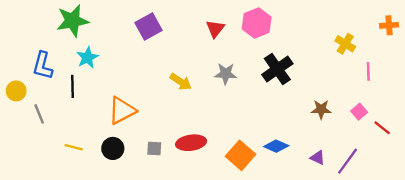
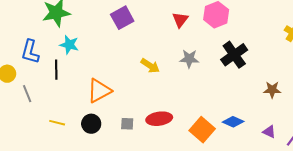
cyan star: (87, 58) -> (69, 45), turned -30

